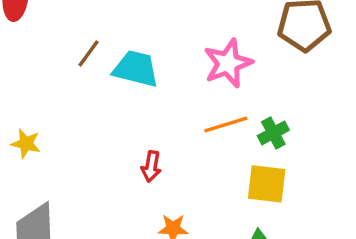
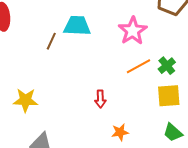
cyan trapezoid: (136, 69) -> (77, 26), moved
yellow star: (26, 143) -> (26, 100), size x1.4

